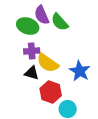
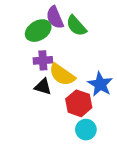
green ellipse: (28, 26) -> (38, 31), turned -50
red hexagon: (51, 92) -> (79, 103), moved

